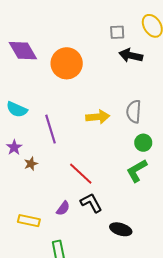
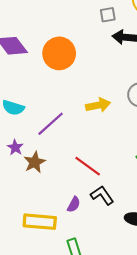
purple line: (50, 129) -> (51, 124), turned 72
brown star: (31, 164) -> (35, 162), size x1.5
yellow rectangle: (29, 221) -> (40, 222), size x1.4

